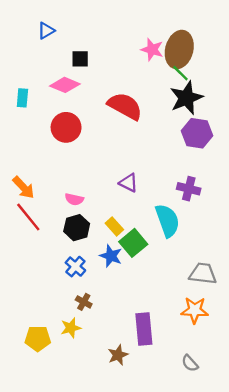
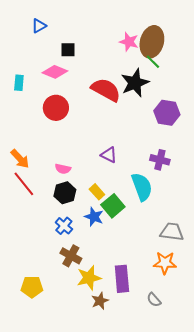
black star: (186, 98) -> (135, 83), moved
brown cross: (84, 302) -> (71, 256), size x1.5
yellow star: (71, 328) -> (89, 278), moved, size x1.4
gray semicircle: (190, 363) -> (154, 300), moved

